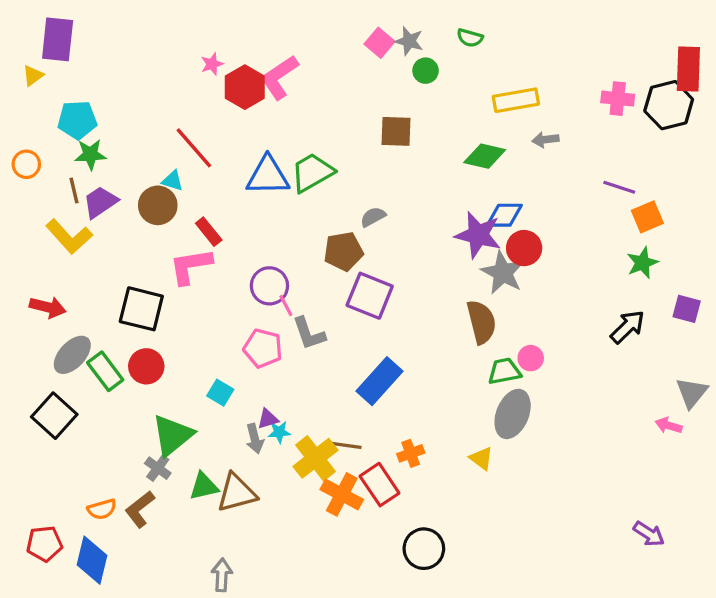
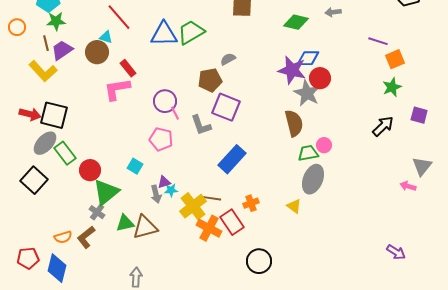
black square: (141, 309) -> (54, 115), moved
gray L-shape: (309, 333) -> (201, 125), moved
red circle: (146, 366) -> (90, 170), moved

